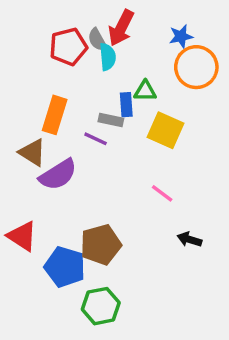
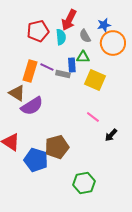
gray semicircle: (97, 40) -> (85, 36), moved
purple line: (96, 139) -> (47, 67), moved
black arrow: (189, 239) -> (111, 135), moved, turned -64
green hexagon: (101, 306) -> (84, 183), moved

